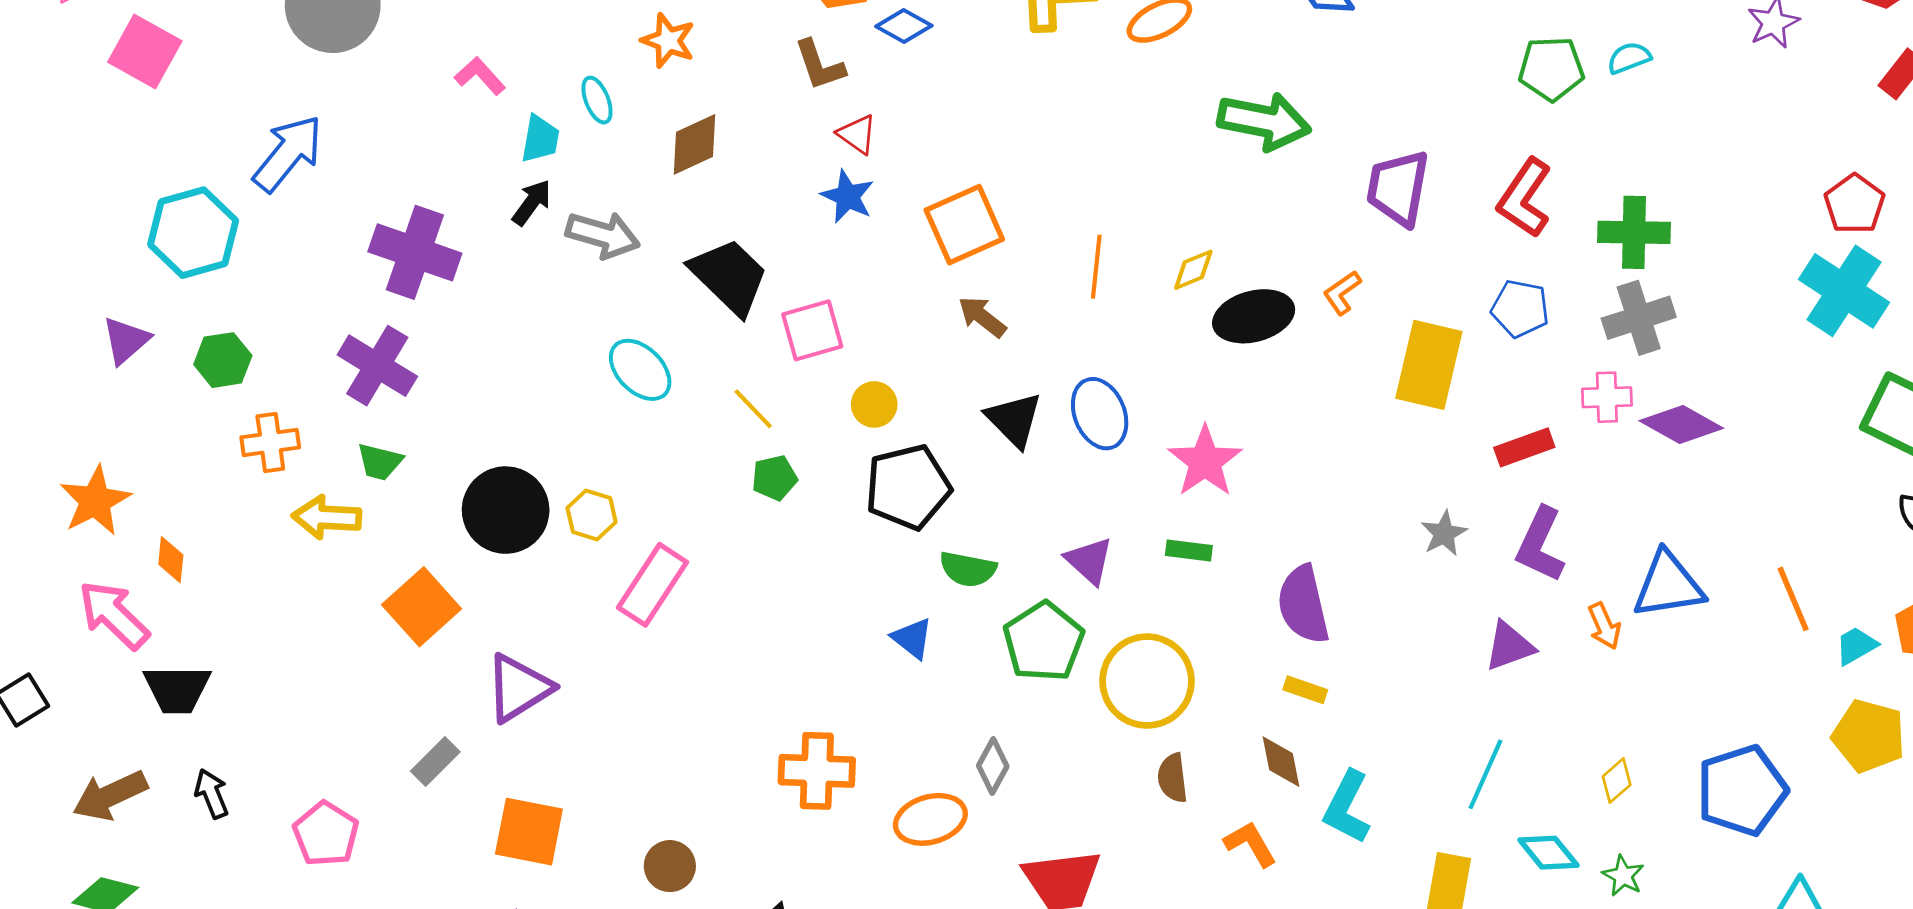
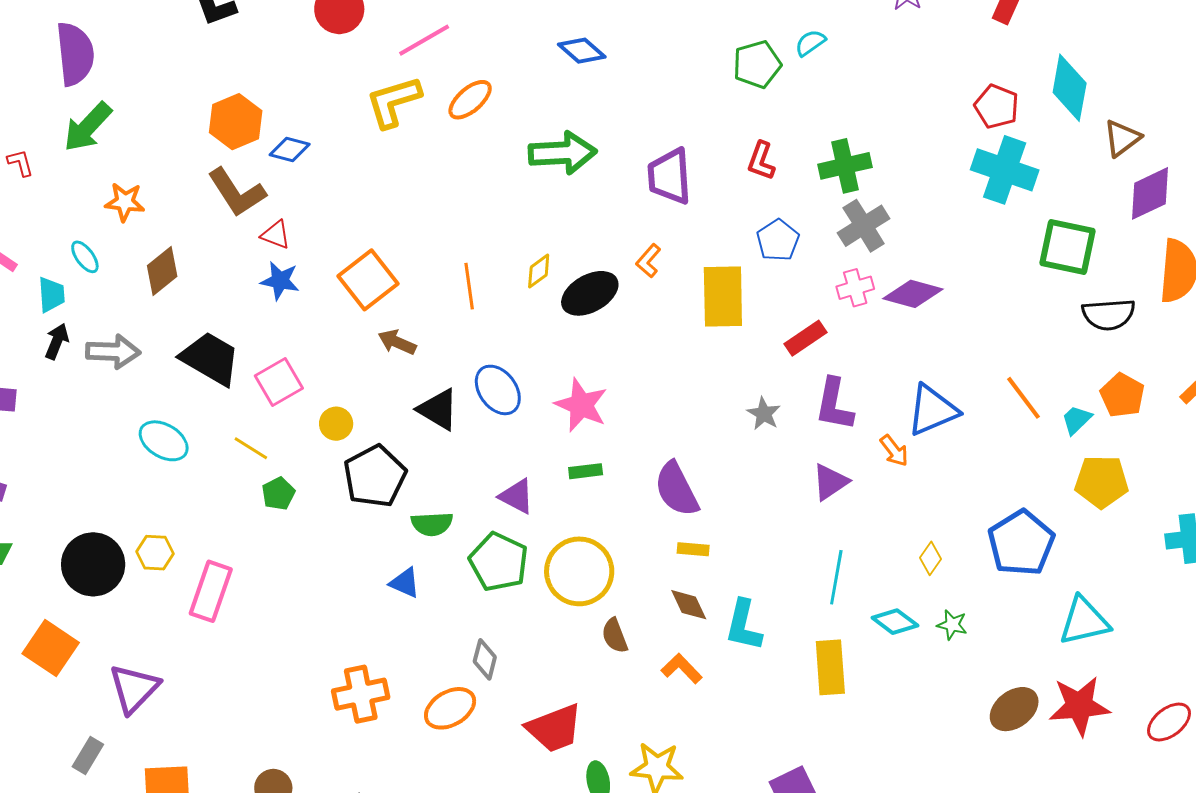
brown L-shape: (819, 65) -> (237, 192), size x1.4
red L-shape: (1525, 198) -> (761, 161), size x0.7
blue pentagon: (1520, 309) -> (778, 240), turned -30

